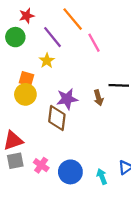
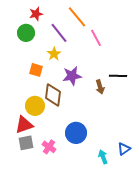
yellow circle: (25, 94) -> (35, 106), moved
purple star: (67, 99) -> (72, 76), moved
brown diamond: (57, 118) -> (53, 95), moved
blue circle: (70, 172) -> (76, 133), moved

